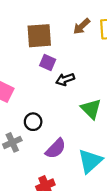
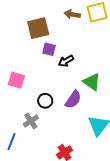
brown arrow: (82, 26) -> (72, 14), turned 63
purple semicircle: (56, 149) -> (73, 99), moved

